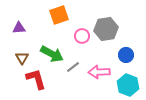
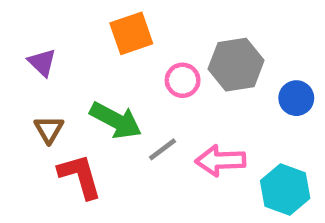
purple triangle: (19, 28) -> (42, 62), turned 48
blue circle: (126, 55) -> (296, 98), moved

